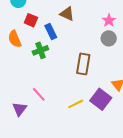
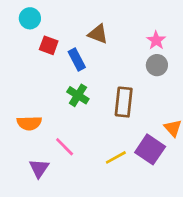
orange semicircle: (15, 39) -> (29, 123), moved, turned -66
green cross: (40, 50) -> (78, 95), moved, turned -35

